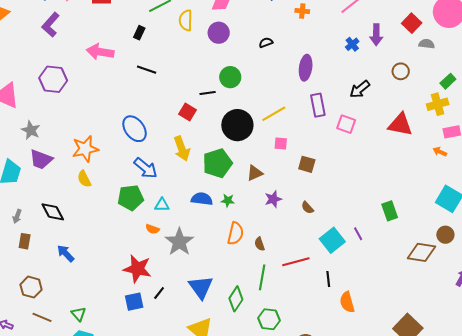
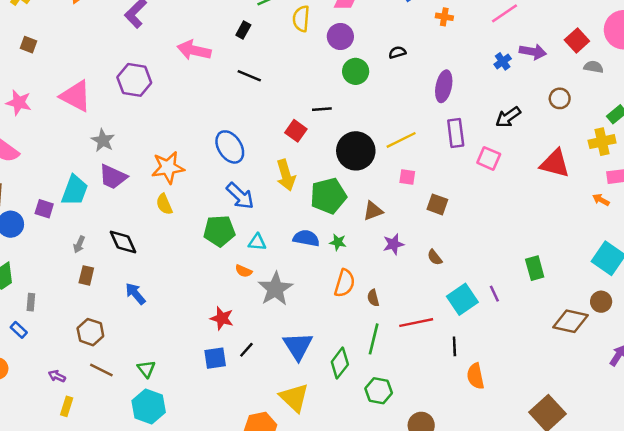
purple arrow: (376, 35) -> (533, 52), turned -85
green circle: (230, 77) -> (356, 71), moved
red star: (137, 269) -> (222, 318), size x0.7

